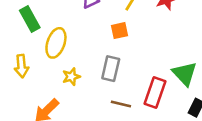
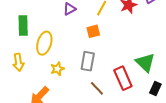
green rectangle: (30, 19) -> (23, 25), turned 30
red rectangle: (155, 93) -> (123, 78), turned -40
brown line: (121, 104) -> (97, 88), turned 35

